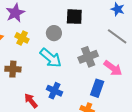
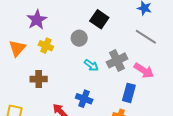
black square: (74, 17) -> (99, 19), turned 36
cyan arrow: (51, 58) -> (91, 65), moved, size x0.6

